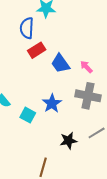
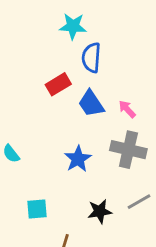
blue semicircle: (27, 28) -> (91, 58), moved
cyan square: (28, 115) -> (37, 209), moved, turned -35

